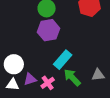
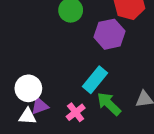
purple hexagon: (49, 30) -> (110, 34), moved
purple triangle: (30, 79) -> (40, 106), moved

